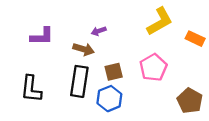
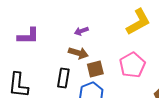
brown arrow: (84, 49) -> (78, 53), moved
black rectangle: (79, 81) -> (63, 78), size x0.7

